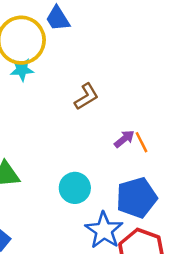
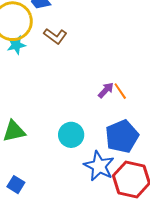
brown L-shape: (86, 97) -> (55, 36), moved, turned 75

